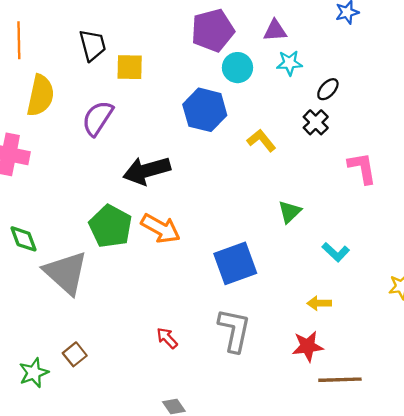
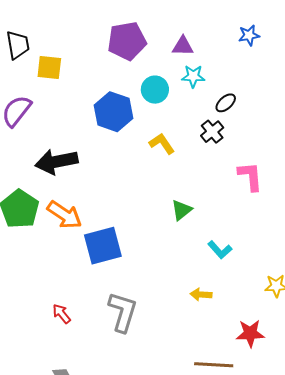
cyan circle: (237, 68) -> (155, 90), moved
blue square: (235, 263) -> (103, 246), moved
red star: (308, 346) -> (250, 333), moved

